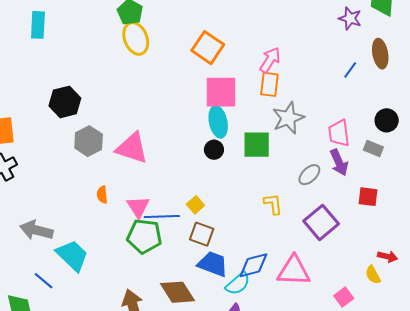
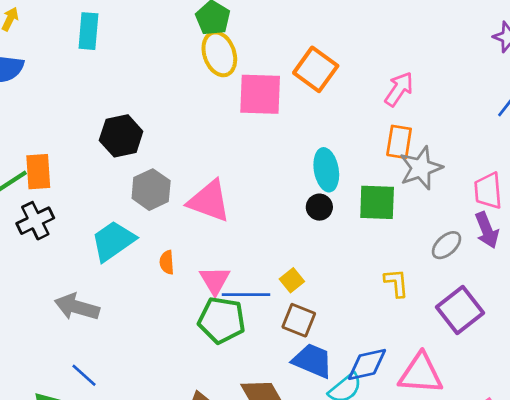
orange rectangle: (269, 84) -> (399, 142), moved
pink square: (221, 92) -> (260, 94), moved
cyan trapezoid: (72, 255) -> (113, 241), moved, turned -81

